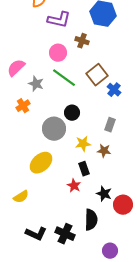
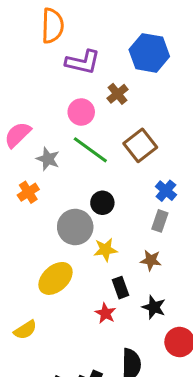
brown cross: (82, 41) -> (118, 94), turned 32
blue cross: (114, 90) -> (166, 191), moved
yellow star: (83, 144) -> (105, 250), moved
black star: (104, 194) -> (154, 307), moved

